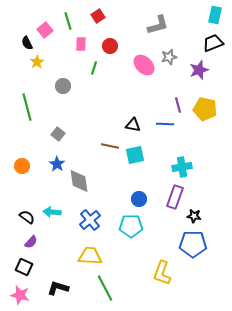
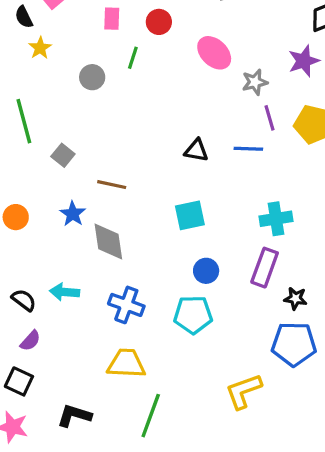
gray star: (169, 57) -> (255, 82), moved
gray circle: (63, 86) -> (92, 77), moved
gray square: (58, 134) -> (63, 155), moved
brown line: (110, 146) -> (112, 185), moved
cyan square: (135, 155) -> (190, 215), moved
blue cross: (90, 220) -> (126, 305), turned -30
yellow L-shape: (162, 273) -> (243, 391), turned 50
green line: (105, 288) -> (151, 416), turned 48

